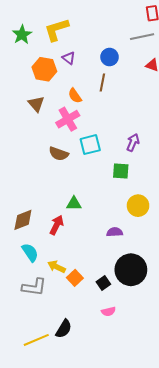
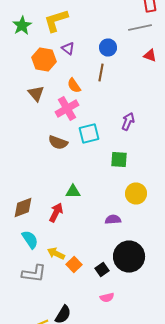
purple arrow: (133, 143) -> (128, 122), moved

